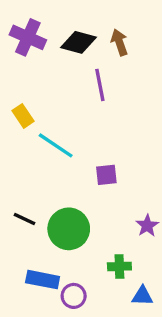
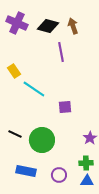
green cross: (119, 266) -> (86, 163), moved
purple circle: (74, 296) -> (59, 175), moved

